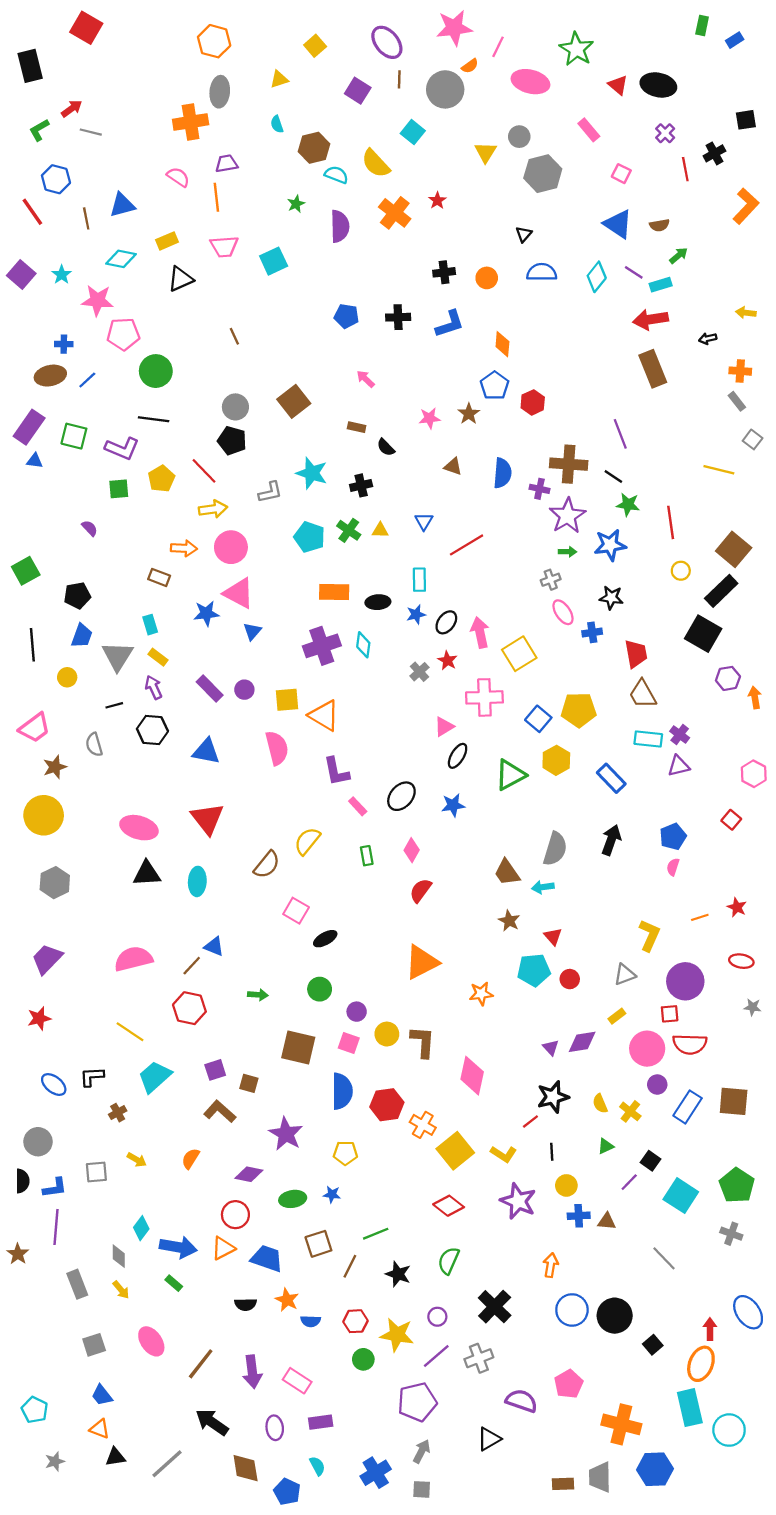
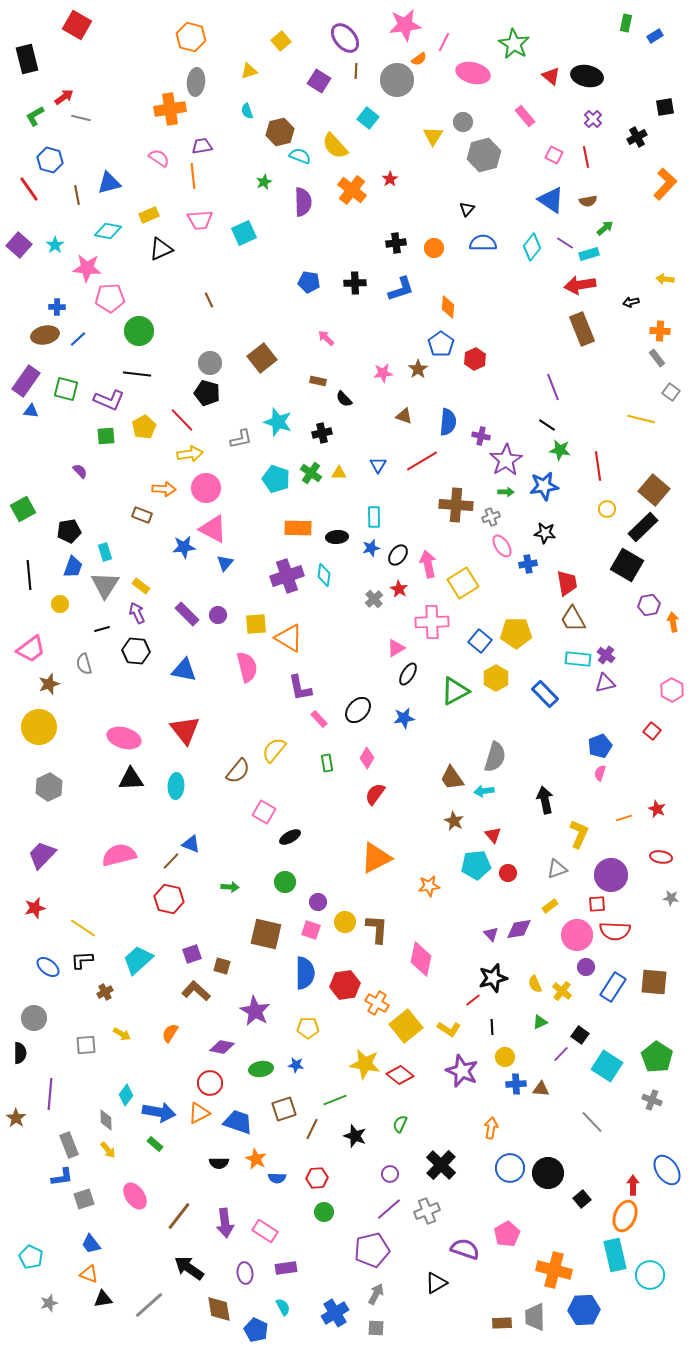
red line: (685, 169) -> (586, 157), moved
brown cross: (569, 464) -> (456, 505), moved
red line: (467, 545) -> (422, 461), moved
cyan rectangle: (150, 625) -> (105, 552), moved
black arrow: (611, 840) -> (545, 800), moved, turned -32
yellow line: (130, 1032) -> (83, 928), moved
blue L-shape: (55, 1188) -> (62, 1177), moved
green semicircle: (449, 1261) -> (400, 1124), size x0.7
yellow star: (397, 1335) -> (365, 1064), moved

